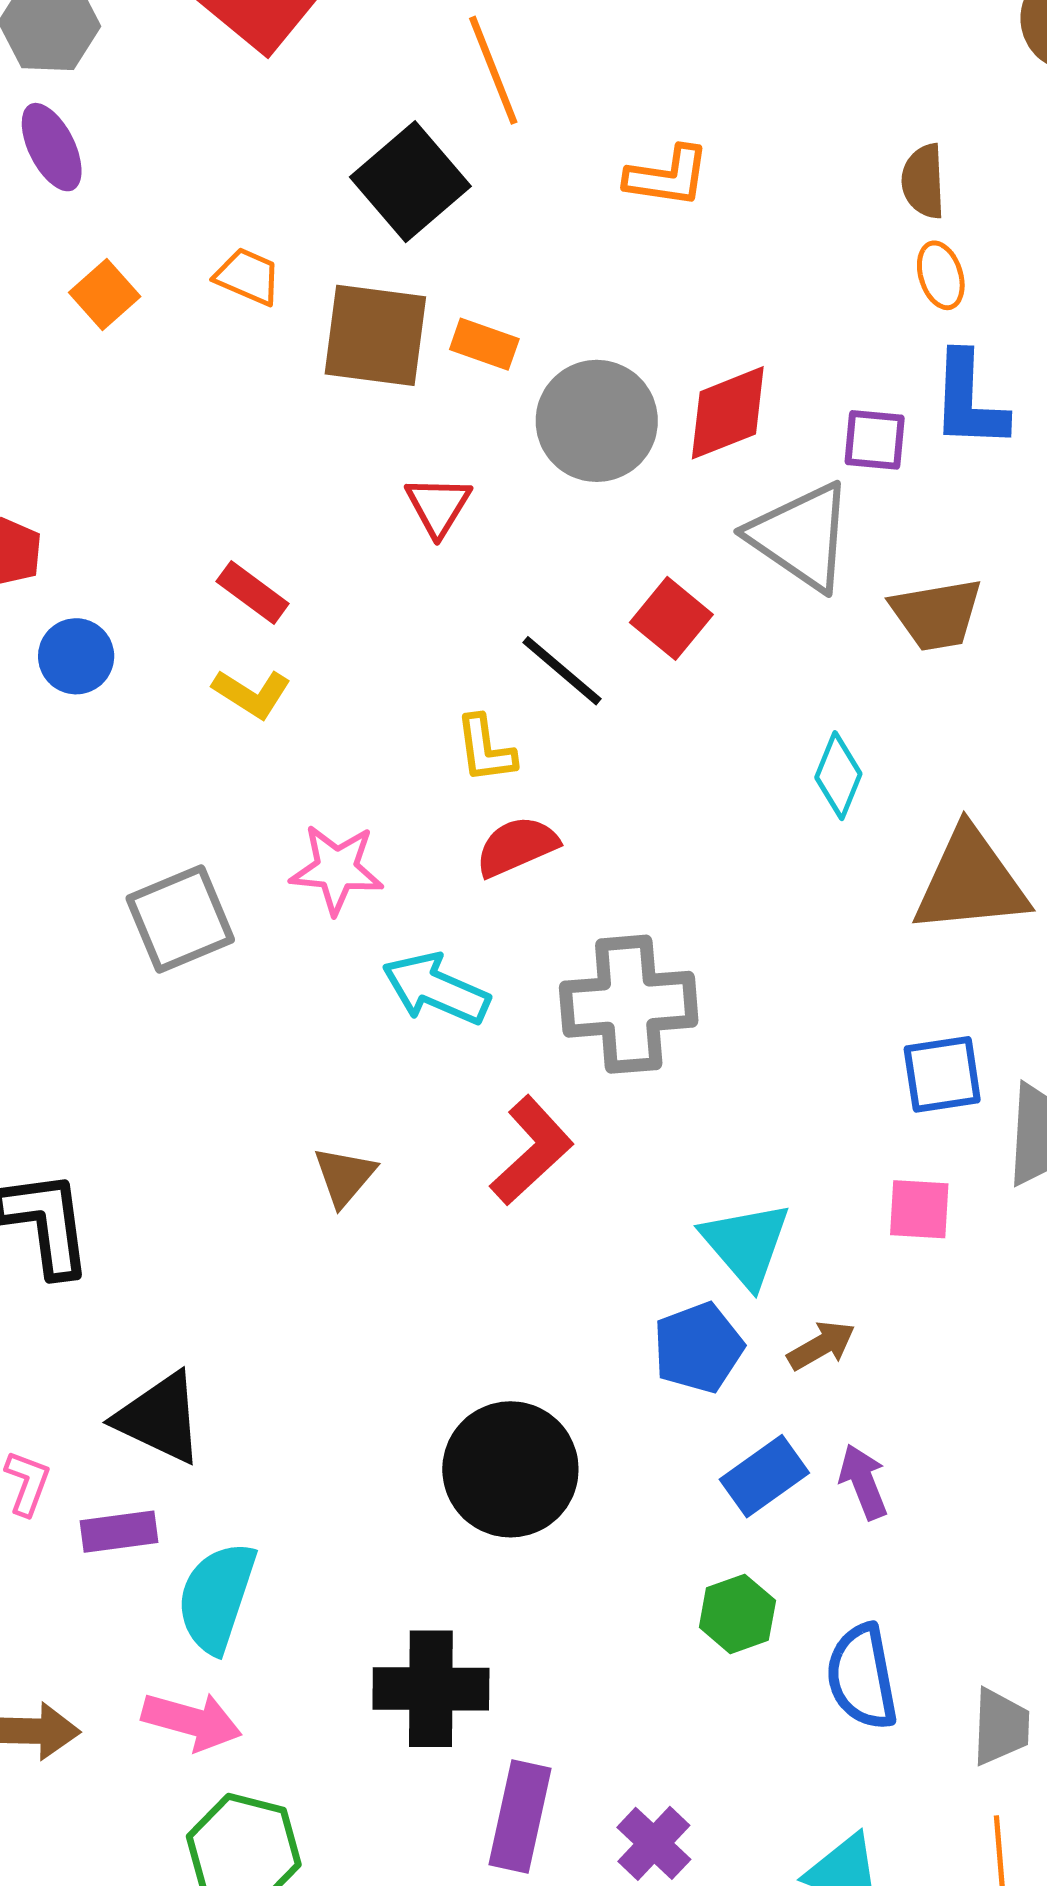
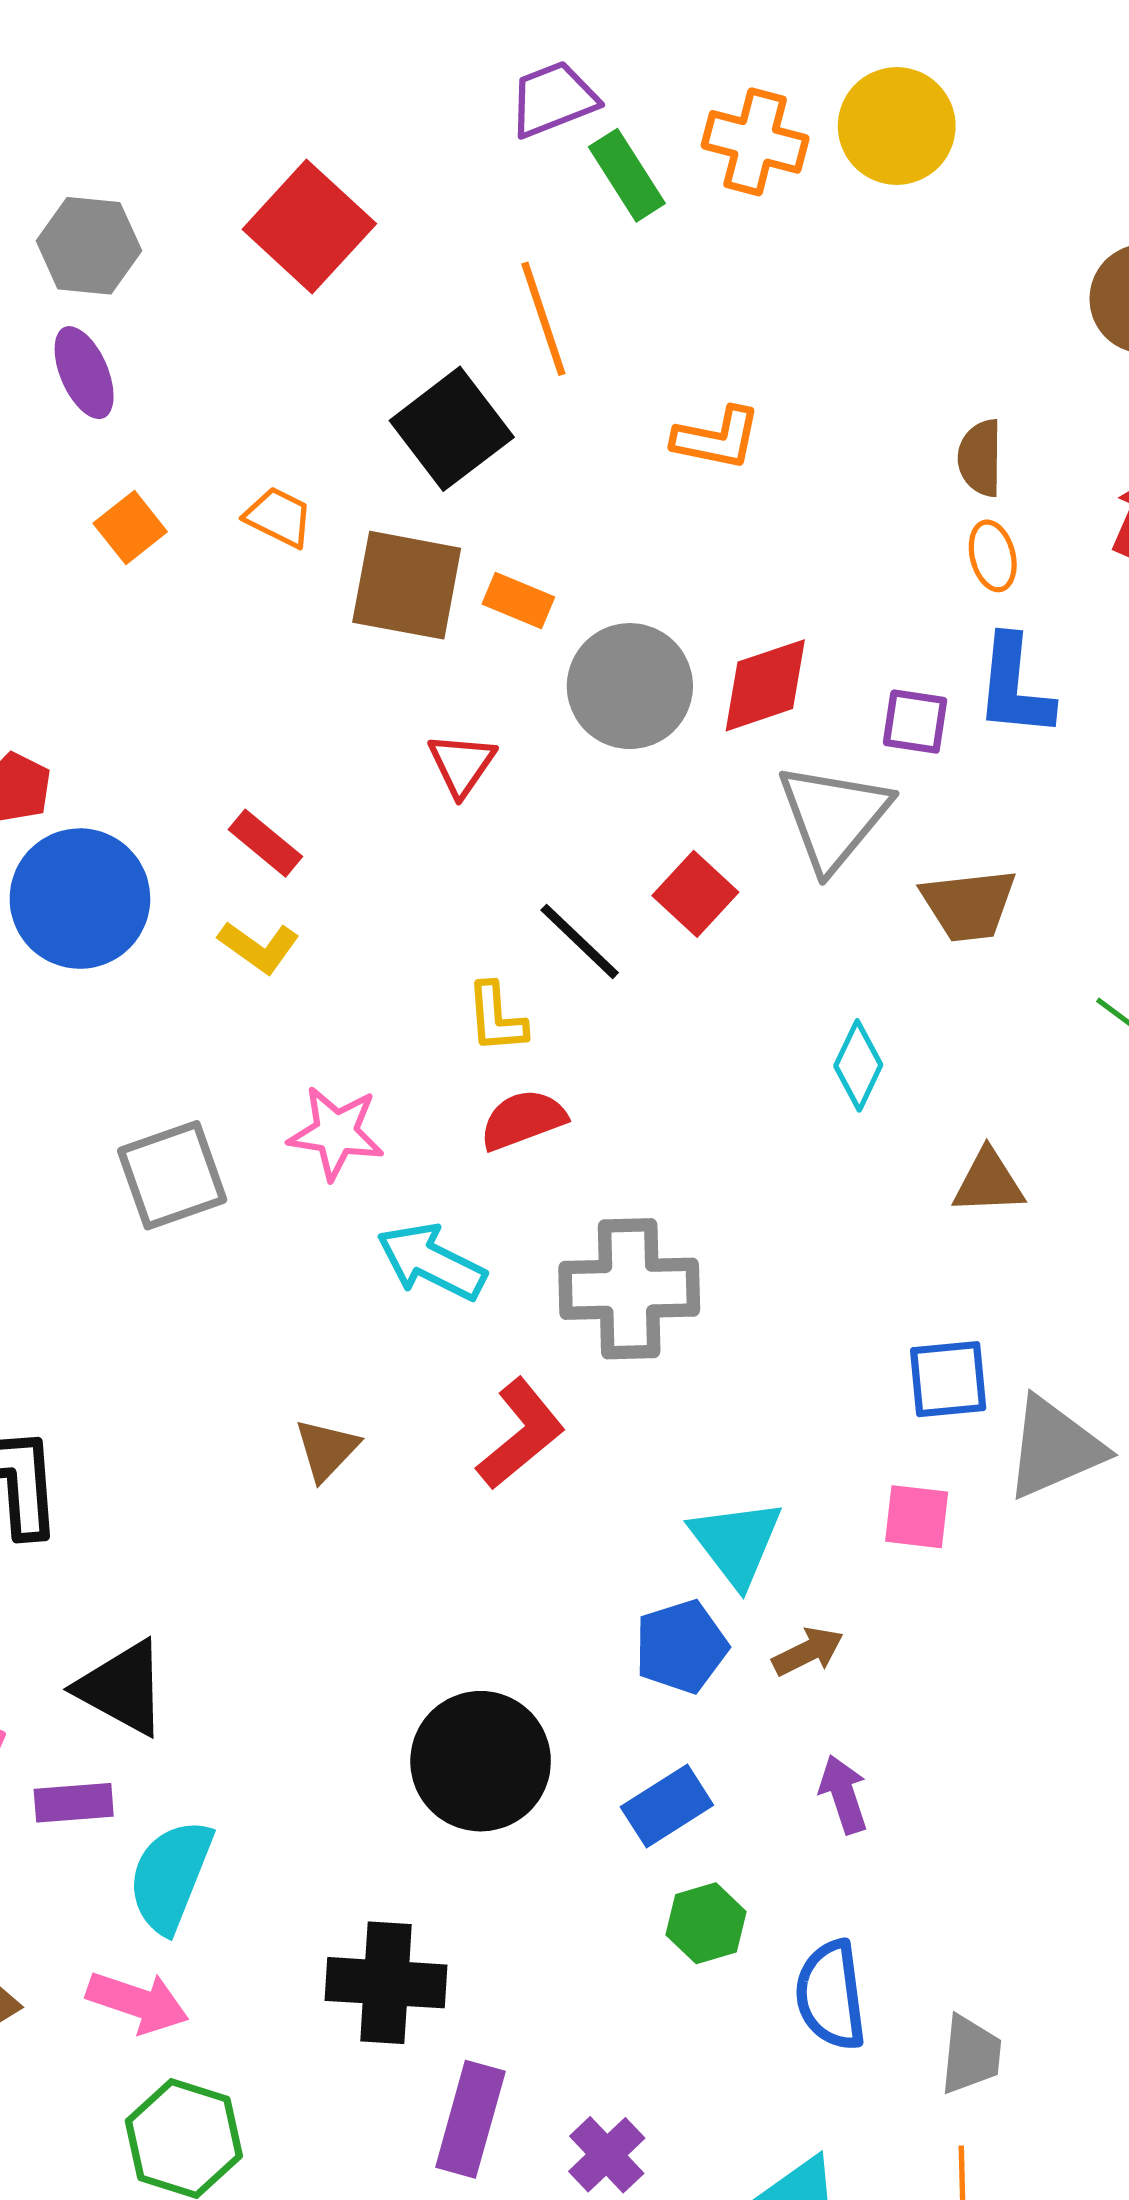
gray triangle: (801, 536) -> (834, 817), turned 32
blue circle: (76, 656) -> (80, 899), size x1.8
brown triangle: (971, 882) -> (988, 1182), size x0.6
blue rectangle: (764, 1476) -> (667, 1806), moved

